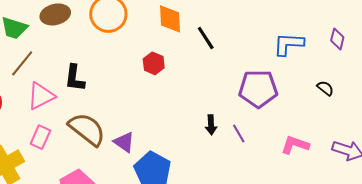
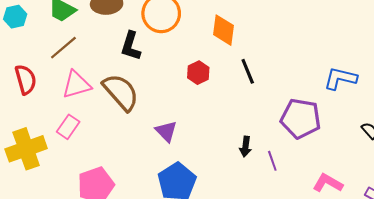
black line: (206, 38) -> (248, 71), moved
black L-shape: (75, 78) -> (131, 46), moved
brown semicircle: (87, 129) -> (121, 92), moved
purple triangle: (124, 142) -> (166, 131), moved

